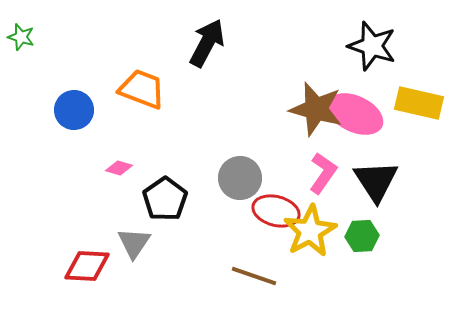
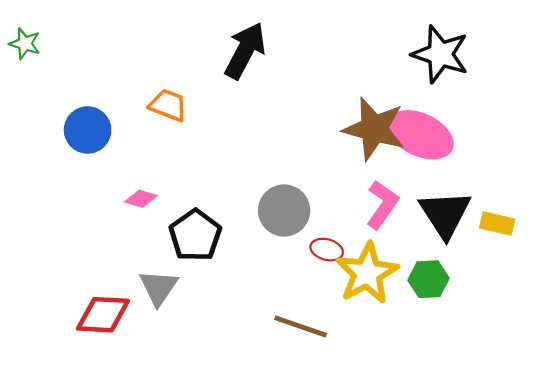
orange trapezoid: (142, 89) -> (168, 105), size x0.7
yellow rectangle: (419, 103) -> (497, 224), moved, size x0.6
red ellipse: (276, 211) -> (327, 250), size x0.6

